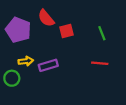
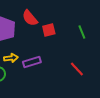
red line: (100, 63) -> (77, 69), moved, turned 42

